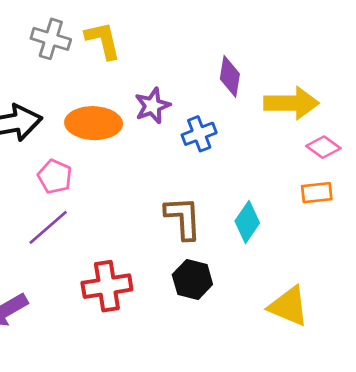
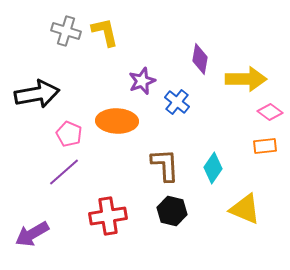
orange ellipse: (94, 123) -> (117, 121), moved
blue cross: (199, 134) -> (177, 102), turned -30
yellow triangle: (289, 306) -> (245, 209), moved

